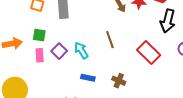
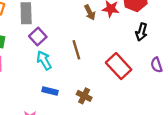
black arrow: (168, 21) -> (141, 32), size x0.7
purple square: (59, 51) -> (38, 36), moved

